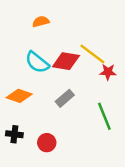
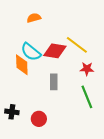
red star: (108, 72) -> (87, 69), moved
orange diamond: (19, 96) -> (22, 65), moved, turned 70
gray rectangle: (65, 98) -> (54, 82), turned -49

